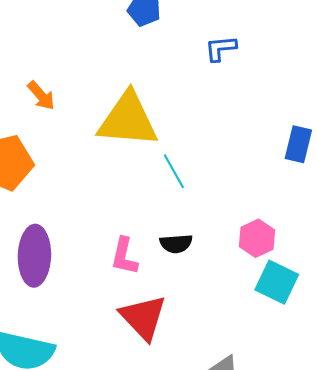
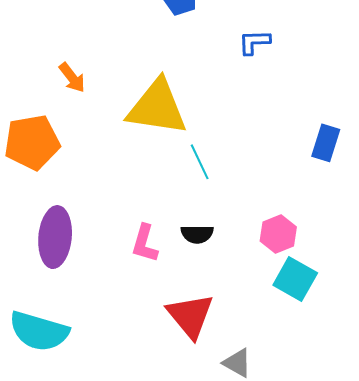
red triangle: (143, 317) -> (190, 316), moved

